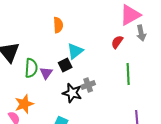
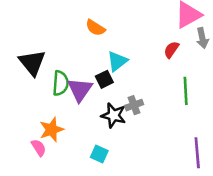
orange semicircle: (58, 25) -> (95, 28), turned 126
purple triangle: (46, 73) -> (80, 90), size x1.5

